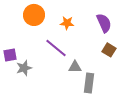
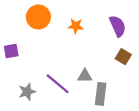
purple line: (56, 48) -> (58, 84), moved
purple square: (10, 55) -> (11, 51), moved
gray star: (24, 68) -> (27, 92), moved

